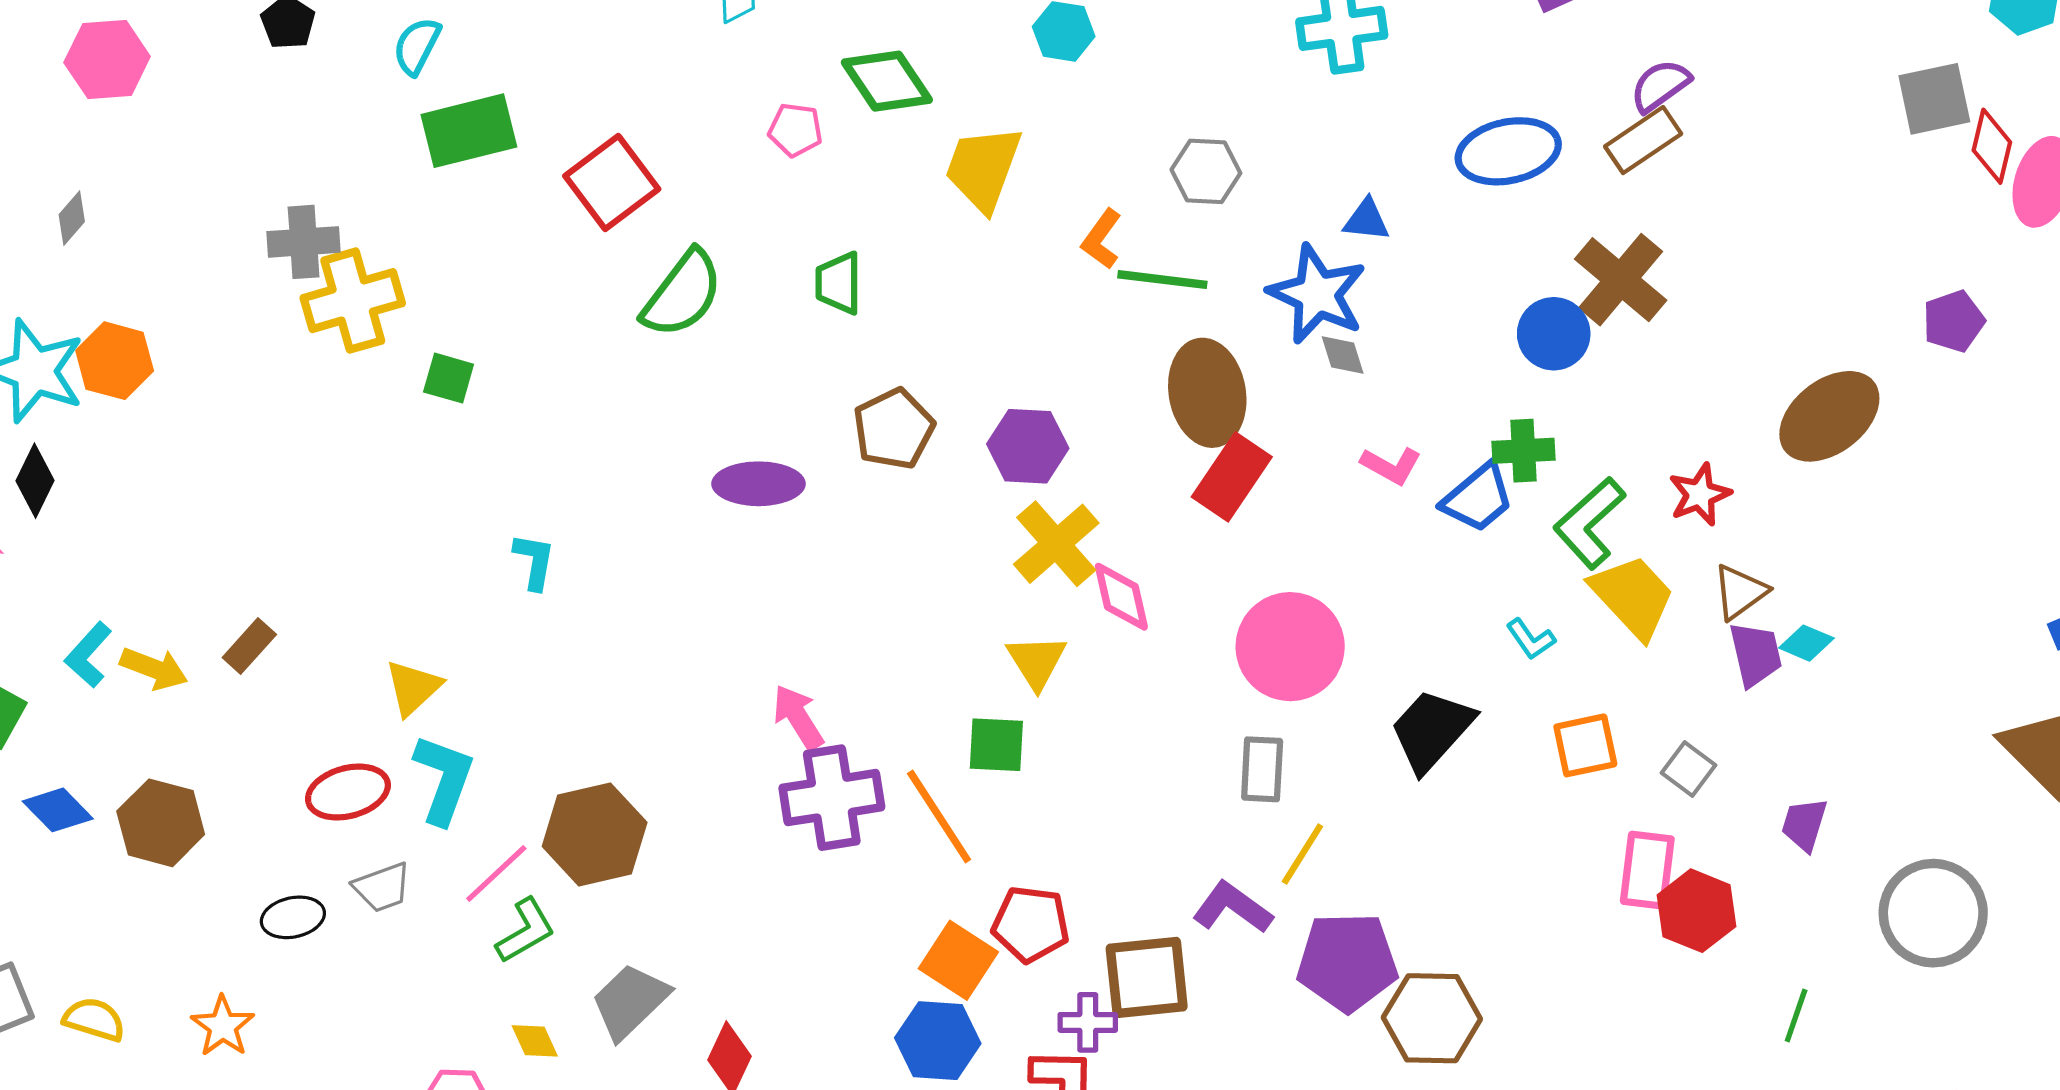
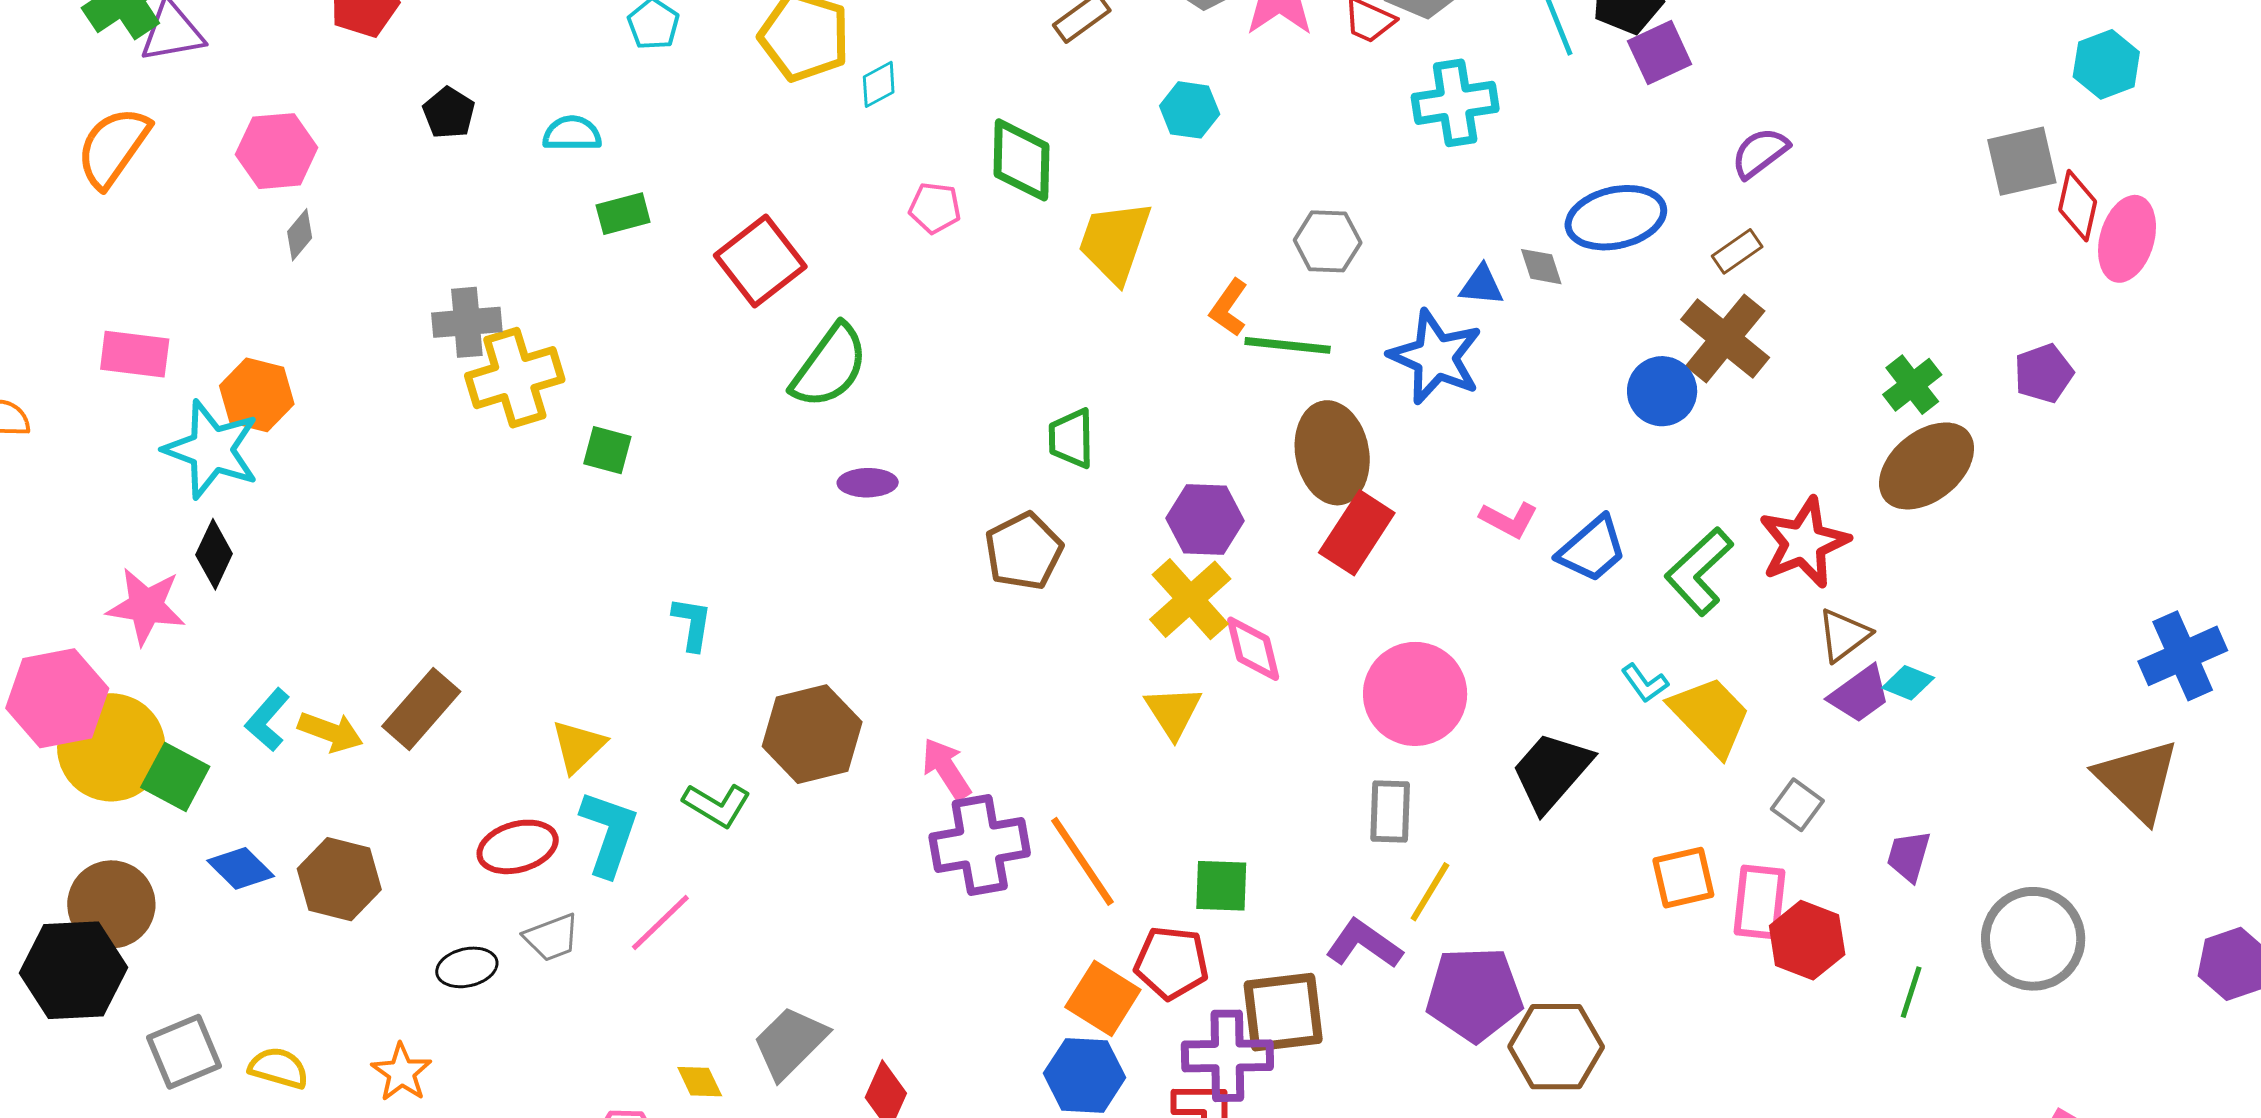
cyan semicircle: (417, 46) -> (572, 134), turned 64
green diamond: (887, 81) -> (1022, 160), turned 36
green rectangle: (469, 131) -> (623, 214), size x0.6
brown rectangle: (1643, 140) -> (1737, 251), moved, size x0.7
gray diamond: (72, 218) -> (300, 235), moved
green trapezoid: (839, 283) -> (1071, 438), moved
gray diamond: (1343, 355) -> (1541, 267), moved
orange hexagon: (115, 361) -> (257, 395), moved
brown pentagon: (894, 429) -> (1024, 551), moved
purple hexagon: (1028, 446) -> (1205, 520), moved
green cross: (1523, 451) -> (1912, 385), moved, turned -34
purple ellipse: (758, 484) -> (868, 483), moved, size x0.7
red star: (1700, 494) -> (1804, 543), size x1.5
yellow trapezoid: (1633, 596) -> (1710, 716), moved
brown rectangle: (249, 646) -> (421, 709), size x1.5
purple trapezoid: (1756, 654) -> (1860, 694), turned 68
green square: (996, 745) -> (1221, 886), moved
orange square: (1585, 745) -> (1683, 878), moved
brown hexagon: (595, 834) -> (812, 734), moved
green L-shape: (526, 931) -> (717, 805), moved, turned 62
green line: (1796, 1015) -> (1911, 992), moved
purple cross: (1088, 1022) -> (1227, 1056), size x1.6

